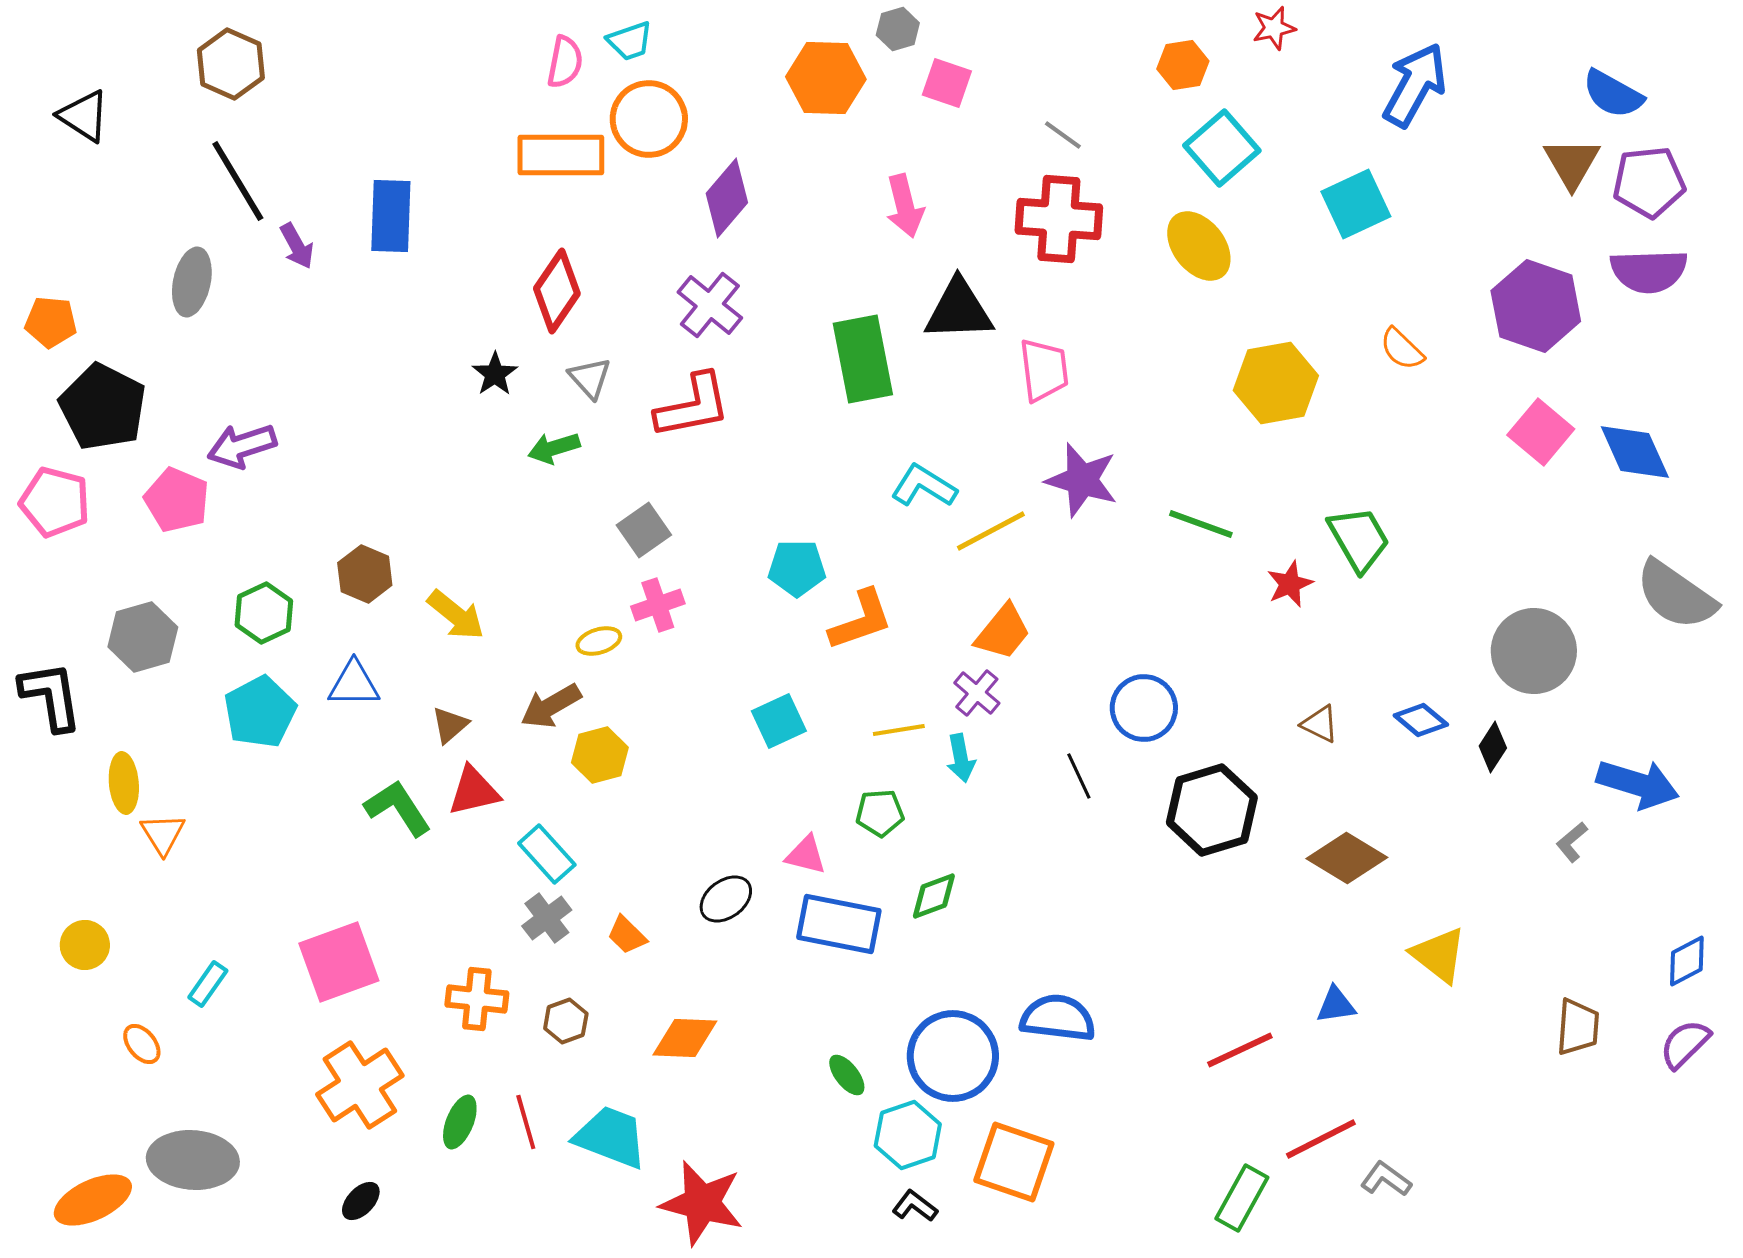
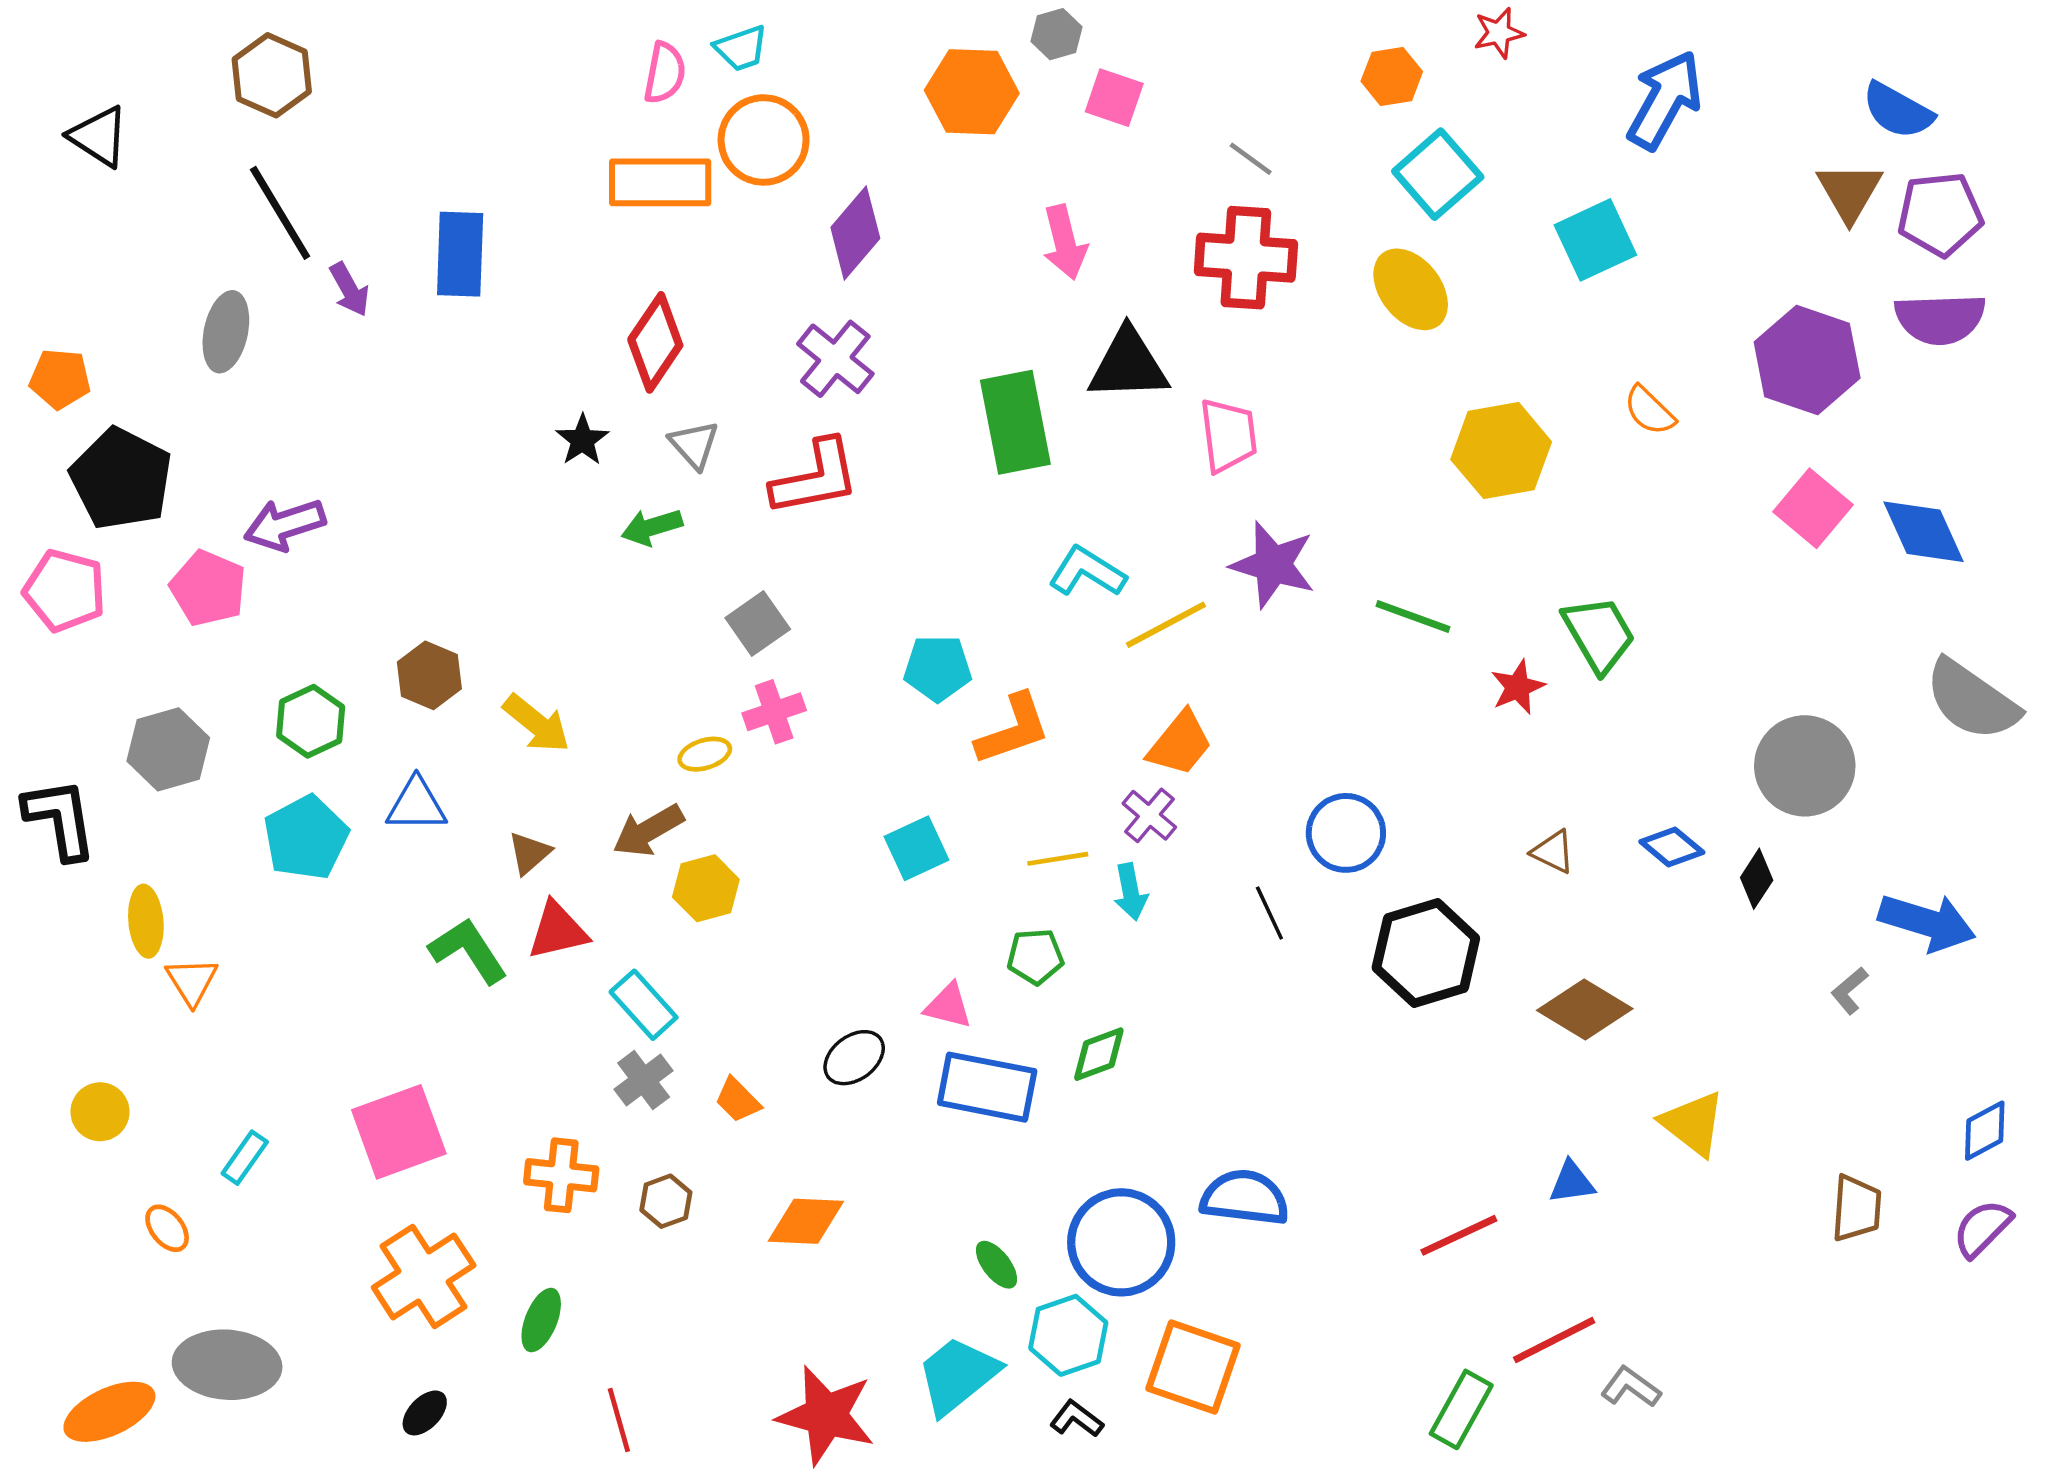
red line: (526, 1122) -> (619, 1420), moved
cyan trapezoid: (611, 1137) -> (958, 1375), moved, turned -60

